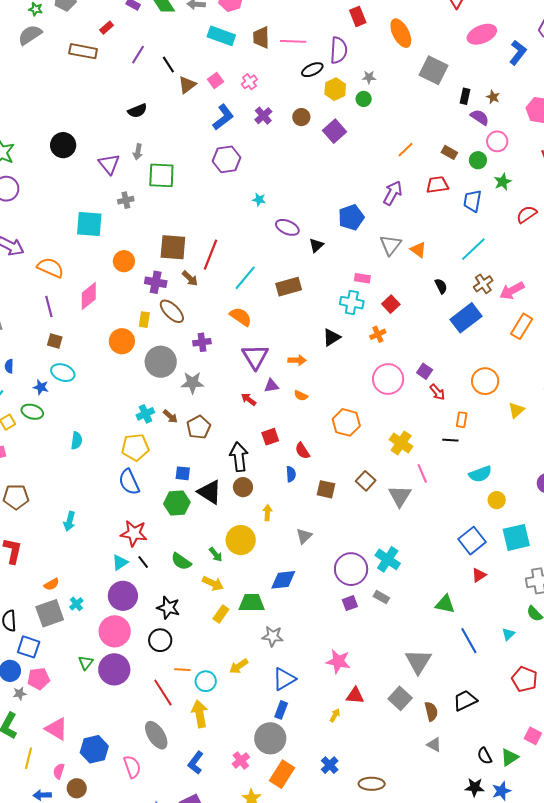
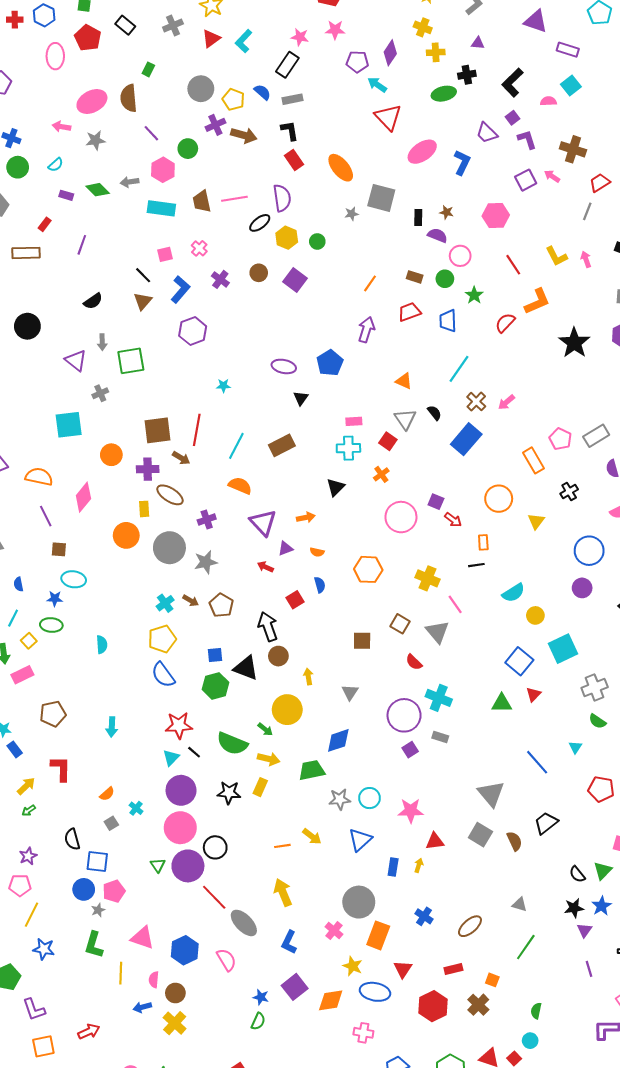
black line: (168, 65) -> (143, 275), moved
gray star: (369, 77) -> (352, 214), moved
pink square: (215, 81) -> (165, 254), turned 35
brown triangle: (187, 85) -> (143, 301), moved
black circle: (63, 145) -> (27, 326), moved
cyan star: (259, 200) -> (223, 386), moved
purple ellipse: (287, 227) -> (284, 366), moved
gray triangle: (390, 245) -> (405, 419), moved
pink arrow: (512, 291) -> (506, 402), size x0.7
orange rectangle: (522, 326) -> (533, 460), moved, turned -50
red semicircle: (302, 451) -> (414, 662), moved
blue semicircle: (291, 474) -> (320, 585), moved
green semicircle: (181, 561) -> (232, 744), size x1.4
green triangle: (445, 604) -> (502, 703), moved
gray square: (50, 613) -> (111, 823), size x0.5
yellow rectangle: (221, 614) -> (260, 787), moved
black circle: (160, 640) -> (215, 847), moved
yellow arrow: (239, 666) -> (312, 836), turned -96
orange line: (182, 670) -> (282, 846), moved
cyan circle: (206, 681) -> (369, 798), moved
red line: (163, 692) -> (214, 897), moved
blue rectangle: (281, 710) -> (393, 867), moved
gray triangle: (434, 745) -> (520, 904), moved
brown ellipse: (372, 784) -> (470, 926), turned -30

